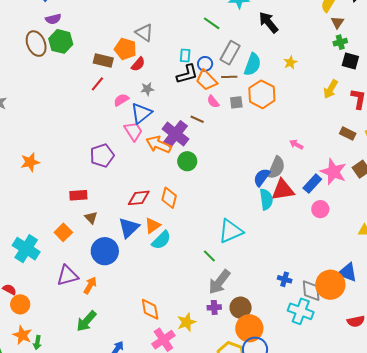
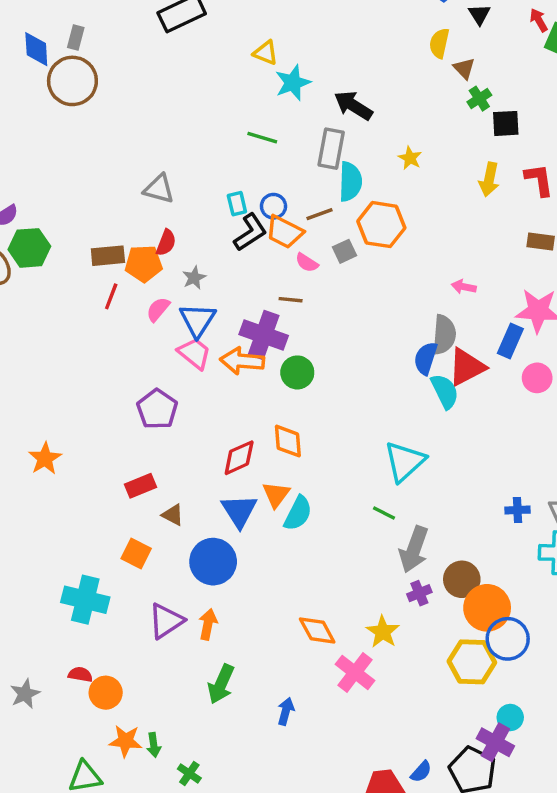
orange pentagon: (125, 49) -> (144, 264), moved
gray rectangle: (230, 53) -> (331, 149), moved

